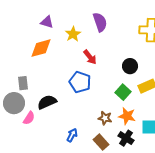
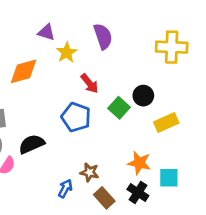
purple triangle: (47, 22) -> (46, 32), moved
green square: (123, 92) -> (119, 108), moved
brown star: (105, 118) -> (89, 172), moved

